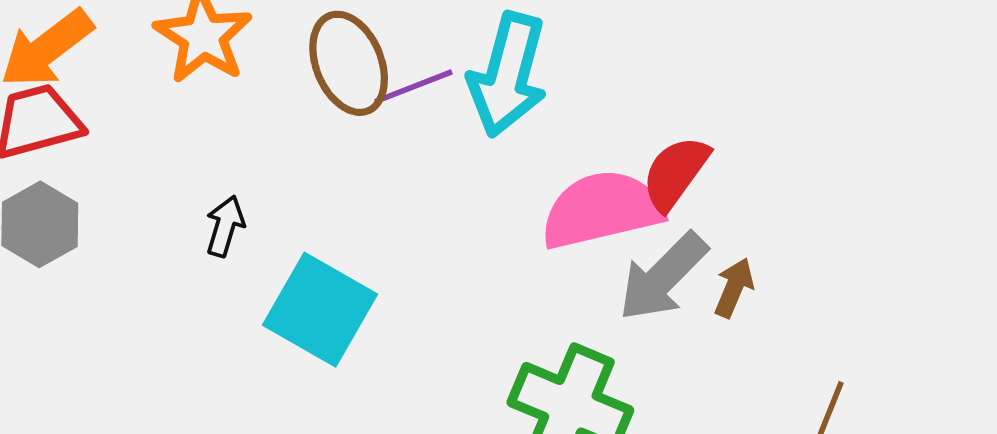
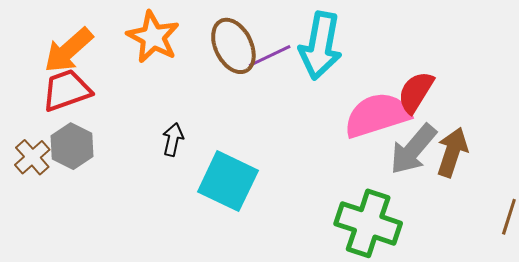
brown arrow: (734, 288) -> (452, 152), size x1.5

